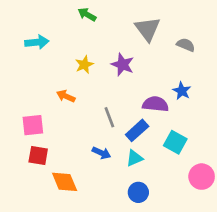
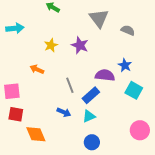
cyan square: (175, 142) -> (134, 90), moved

